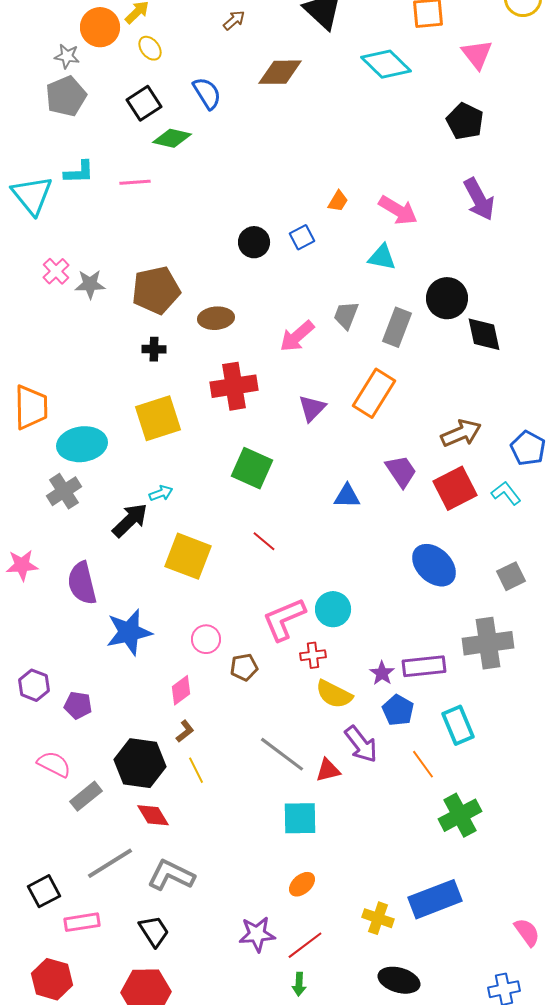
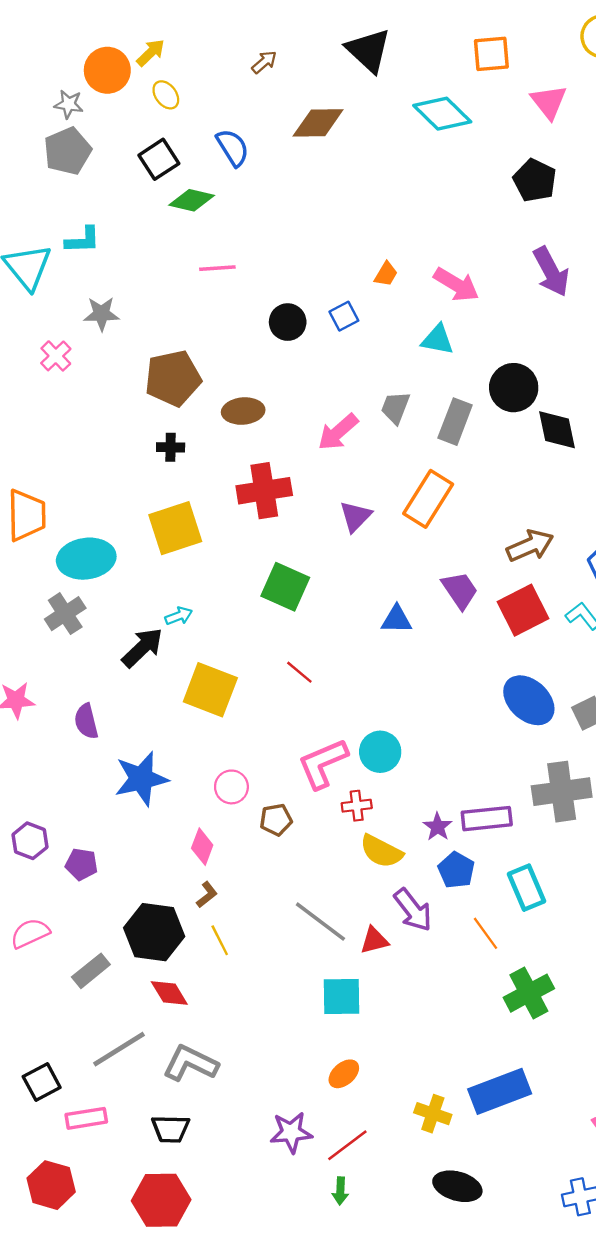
pink line: (135, 182) -> (217, 268), moved
gray star: (90, 284) -> (101, 314), moved
blue ellipse: (434, 565) -> (529, 700), moved
purple semicircle: (82, 583) -> (86, 721), size x0.7
pink diamond: (181, 690) -> (202, 847), turned -32
pink semicircle: (54, 764) -> (30, 933), moved, turned -52
black trapezoid: (154, 931) -> (171, 1129), turned 124

